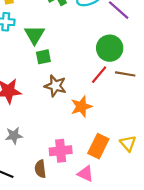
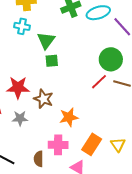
brown star: (55, 86) -> (43, 99), moved
orange star: (81, 107) -> (69, 117), moved
gray star: (14, 136) -> (20, 118), moved

